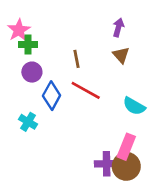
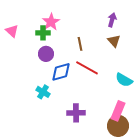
pink star: (19, 30) -> (51, 22), moved
blue diamond: (52, 96) -> (61, 72), turned 45
purple cross: (107, 164) -> (76, 113), moved

